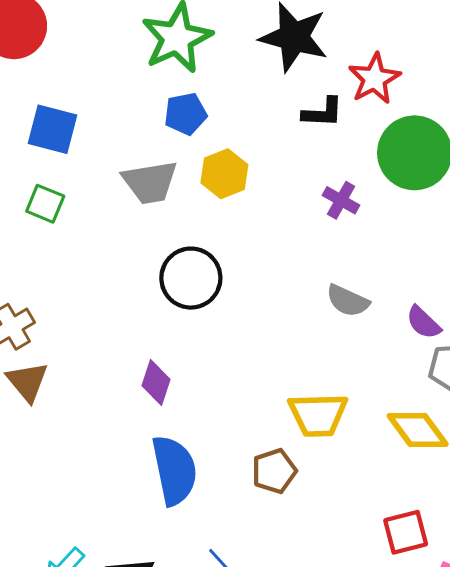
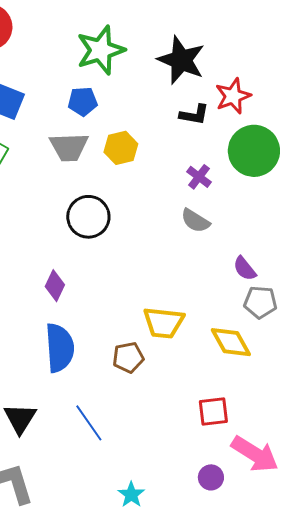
blue pentagon: (185, 114) -> (83, 102), moved
gray semicircle: (348, 301) -> (195, 221), moved

